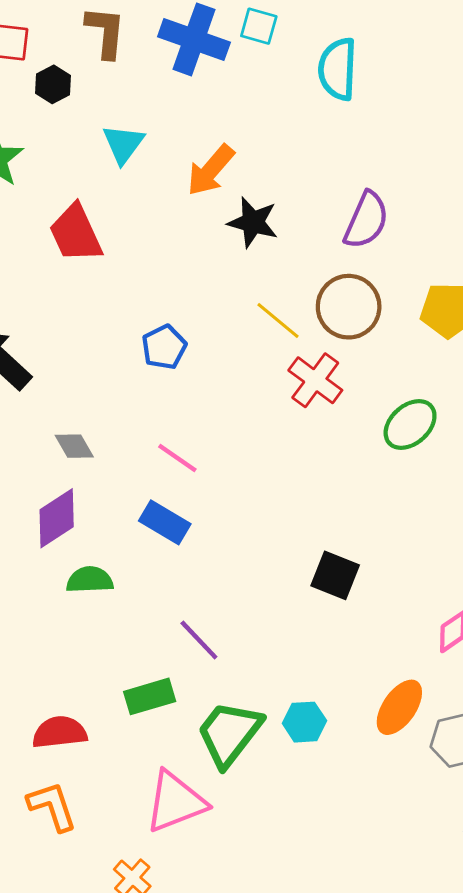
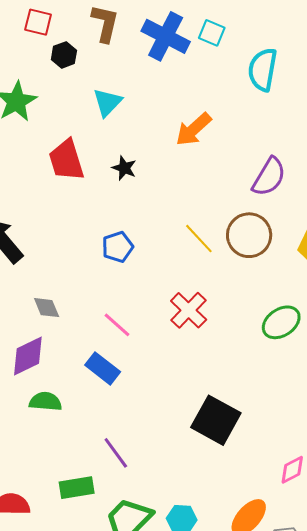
orange arrow: (211, 170) -> (194, 129), moved
black star: (253, 222) -> (124, 168), moved, size x0.7
red cross: (315, 380) -> (189, 310), moved
black square: (335, 575) -> (216, 420), size x1.4

